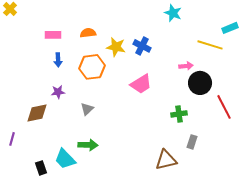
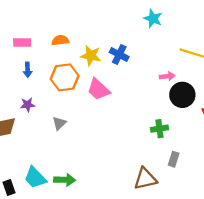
pink trapezoid: (141, 84) -> (98, 89), moved, turned 75
green arrow: (88, 145) -> (65, 180), moved

